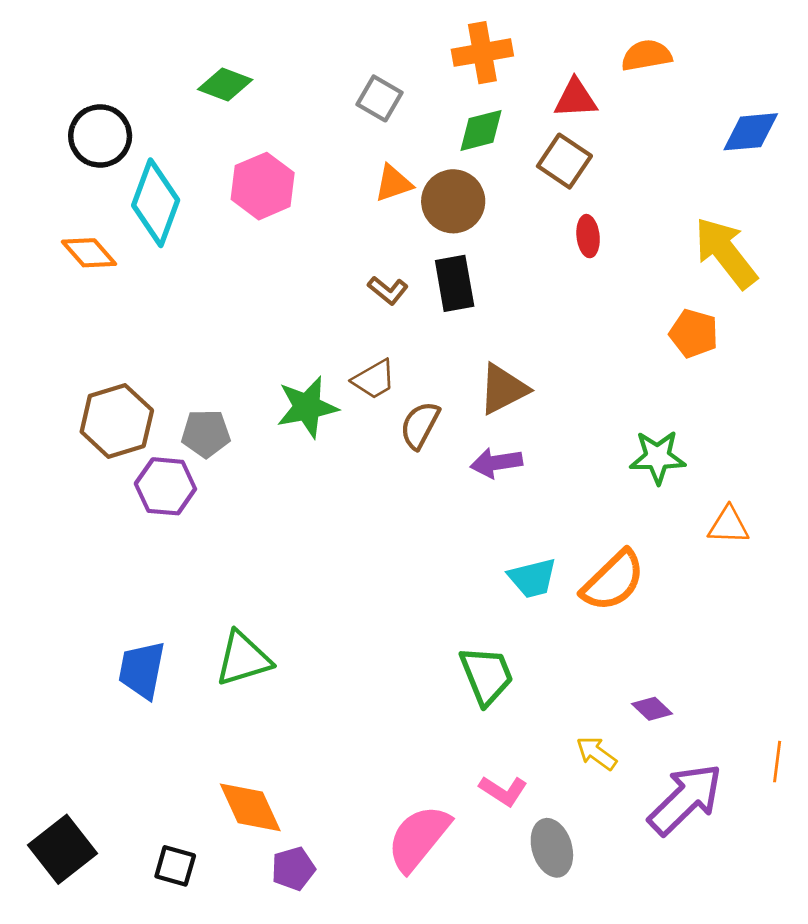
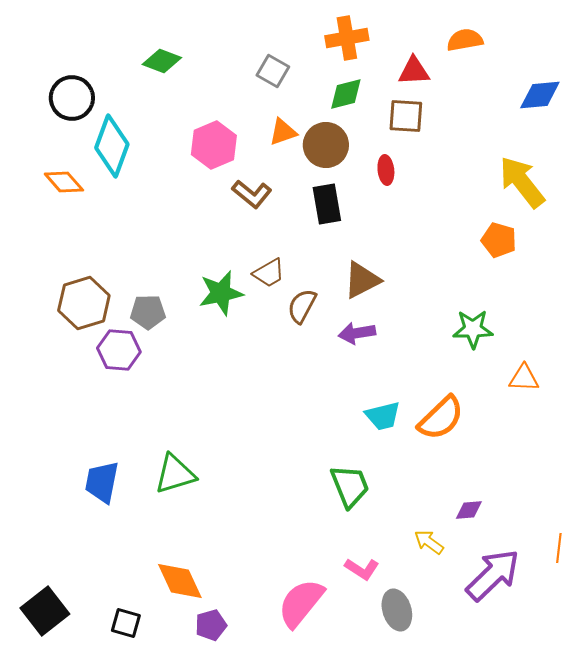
brown square: (564, 161) -> (406, 116), turned -30
pink hexagon: (263, 186) -> (214, 145), moved
red ellipse: (588, 236) -> (386, 170), moved
brown L-shape: (388, 290) -> (252, 194), moved, size x1.4
purple diamond: (652, 709) -> (469, 510), turned -48

